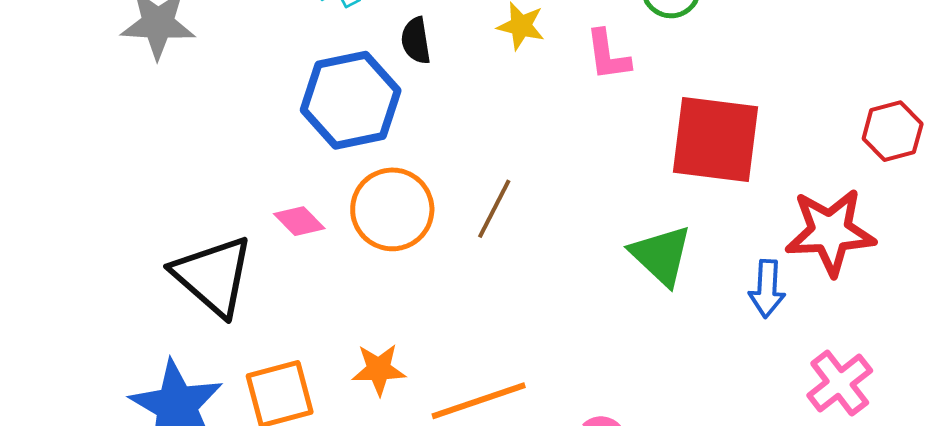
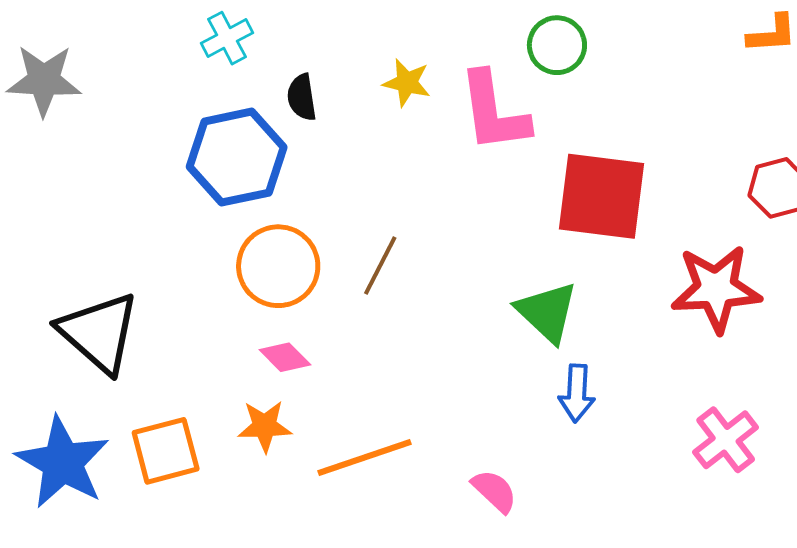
pink L-shape: (608, 55) -> (494, 112), size x1.6
pink diamond: (299, 221) -> (285, 357), moved
blue arrow: (767, 289) -> (577, 393), moved

